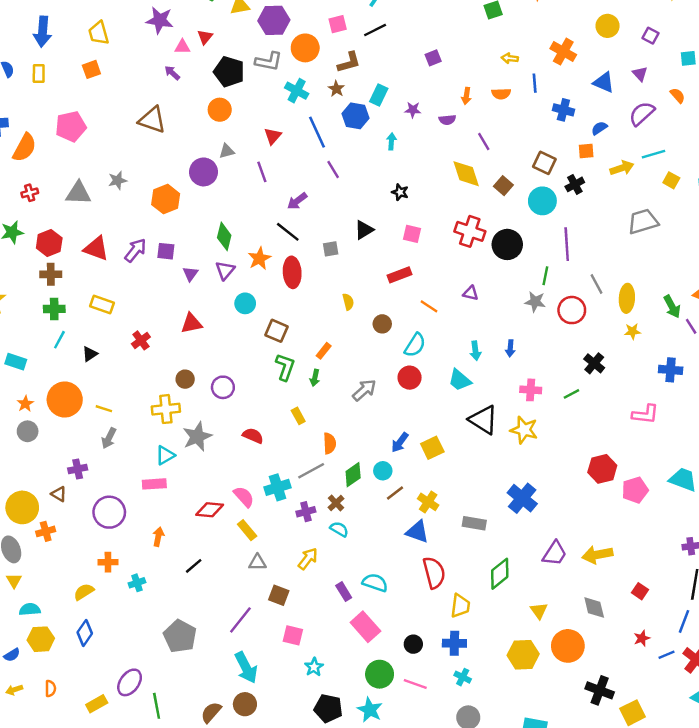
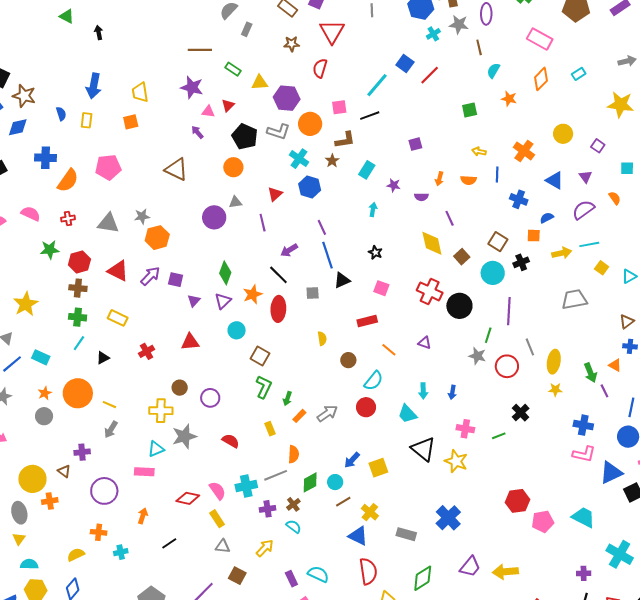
blue hexagon: (356, 116) -> (310, 187), moved
blue line: (317, 132) -> (327, 255), moved
orange hexagon: (166, 199) -> (157, 238), moved
orange rectangle: (324, 351) -> (299, 416), moved
pink L-shape: (645, 414) -> (584, 454), moved

